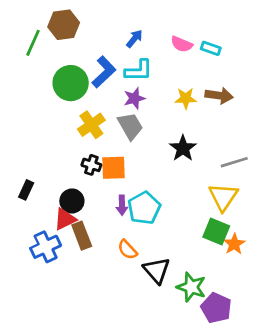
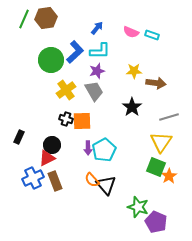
green line: (33, 43) -> (24, 19), moved
brown arrow: (219, 96) -> (156, 83), moved
brown rectangle: (82, 236) -> (55, 181), moved
black triangle: (157, 270) -> (106, 185), moved

